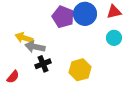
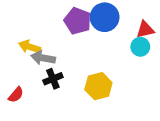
red triangle: (114, 12) -> (145, 30), moved

